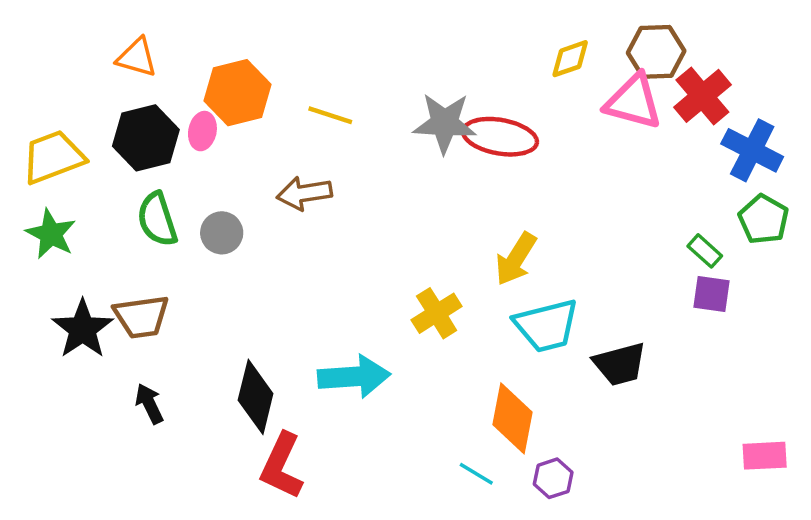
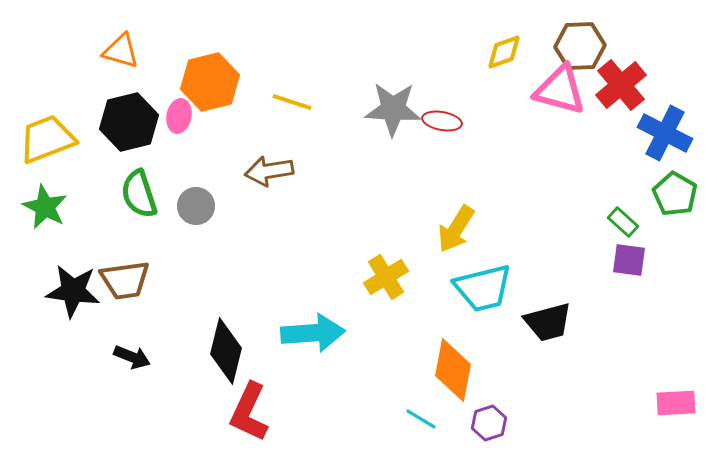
red ellipse: (500, 137) -> (442, 121), size x0.6
black star: (83, 329) -> (73, 291), turned -30
black arrow: (149, 404) -> (132, 357), turned 138

